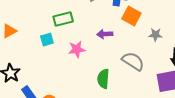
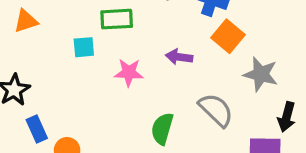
gray star: (155, 35) -> (261, 74), size x1.5

